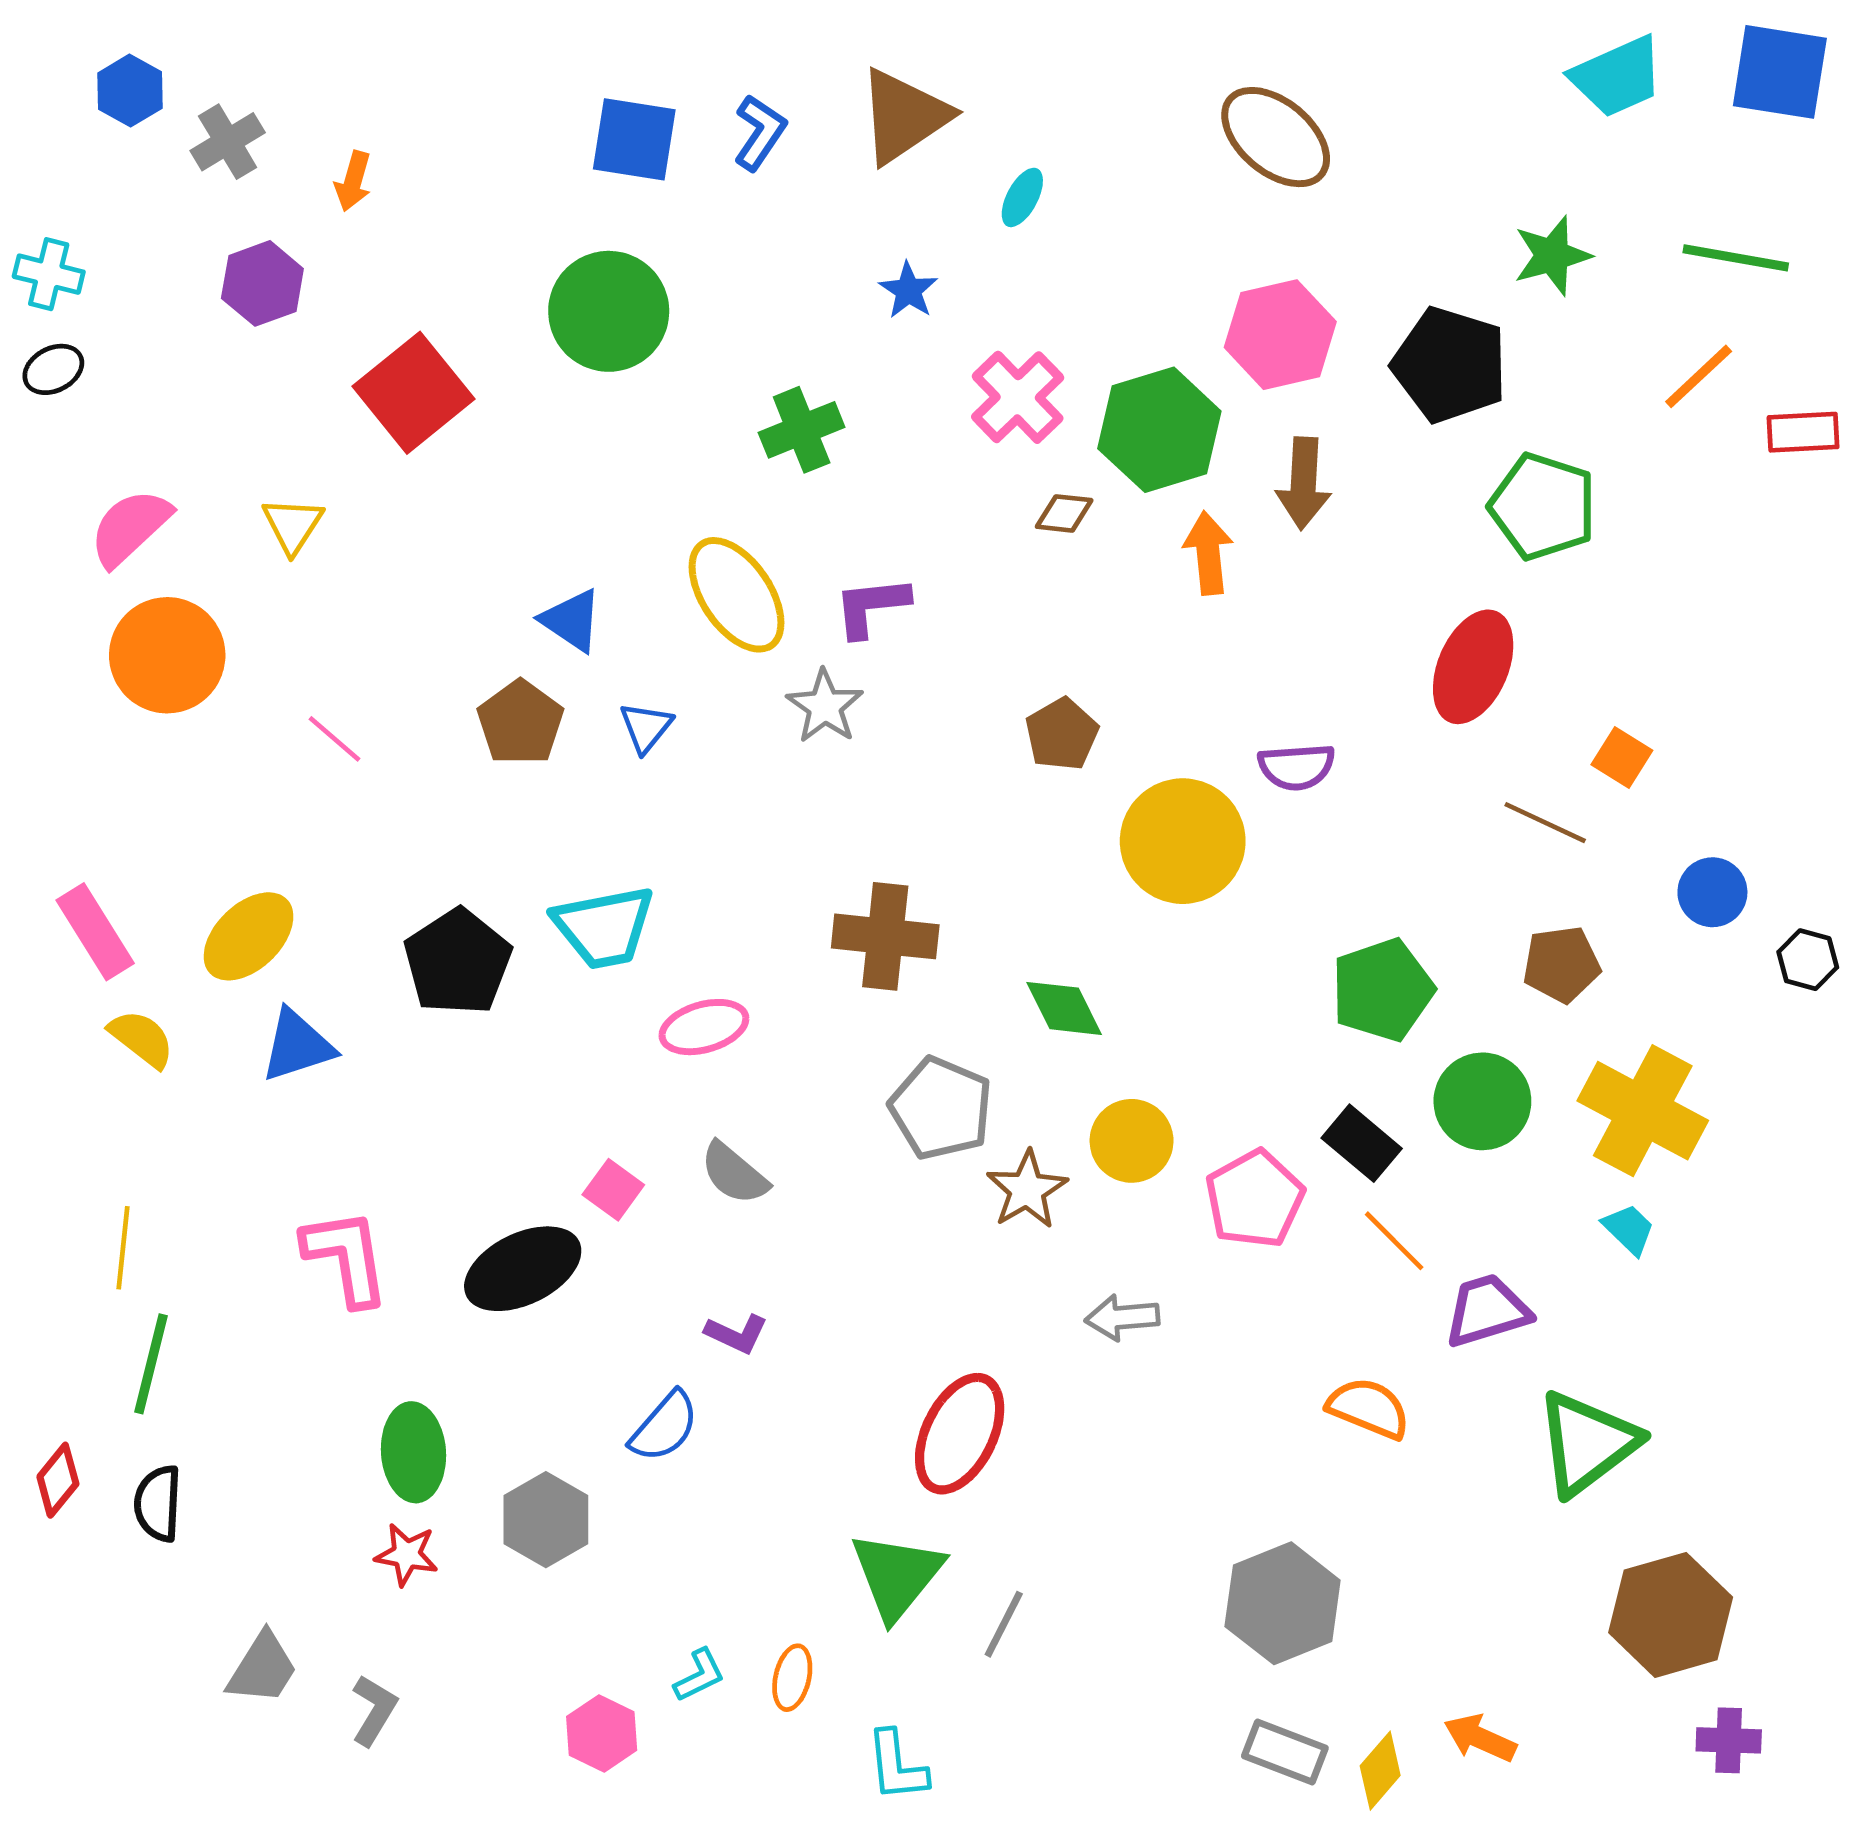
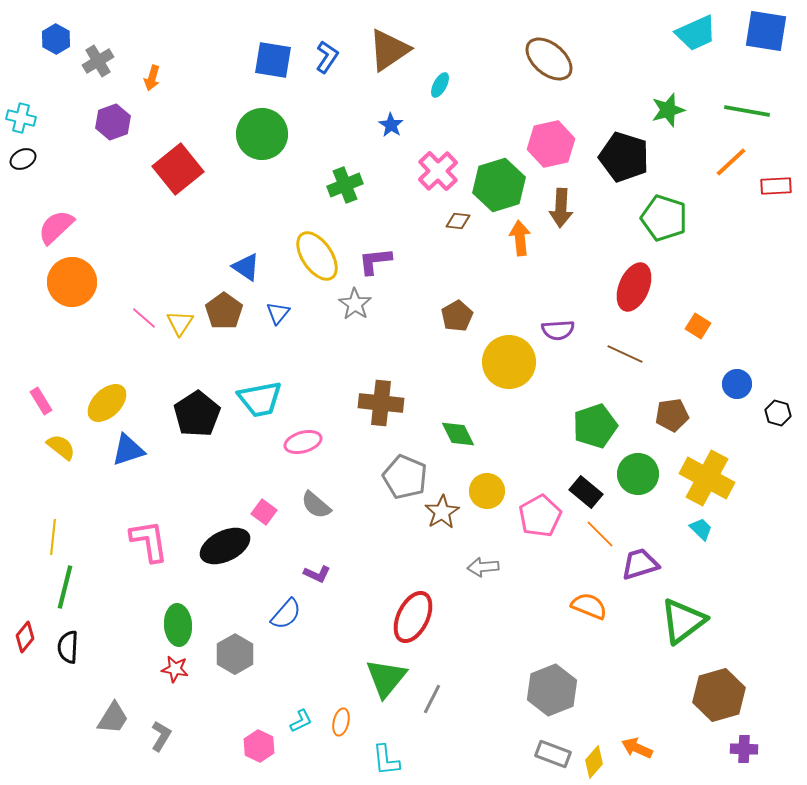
yellow triangle: (293, 525) -> (180, 323), moved
brown line: (1545, 823) -> (625, 354), moved
pink rectangle: (95, 932) -> (41, 401), size x0.7

